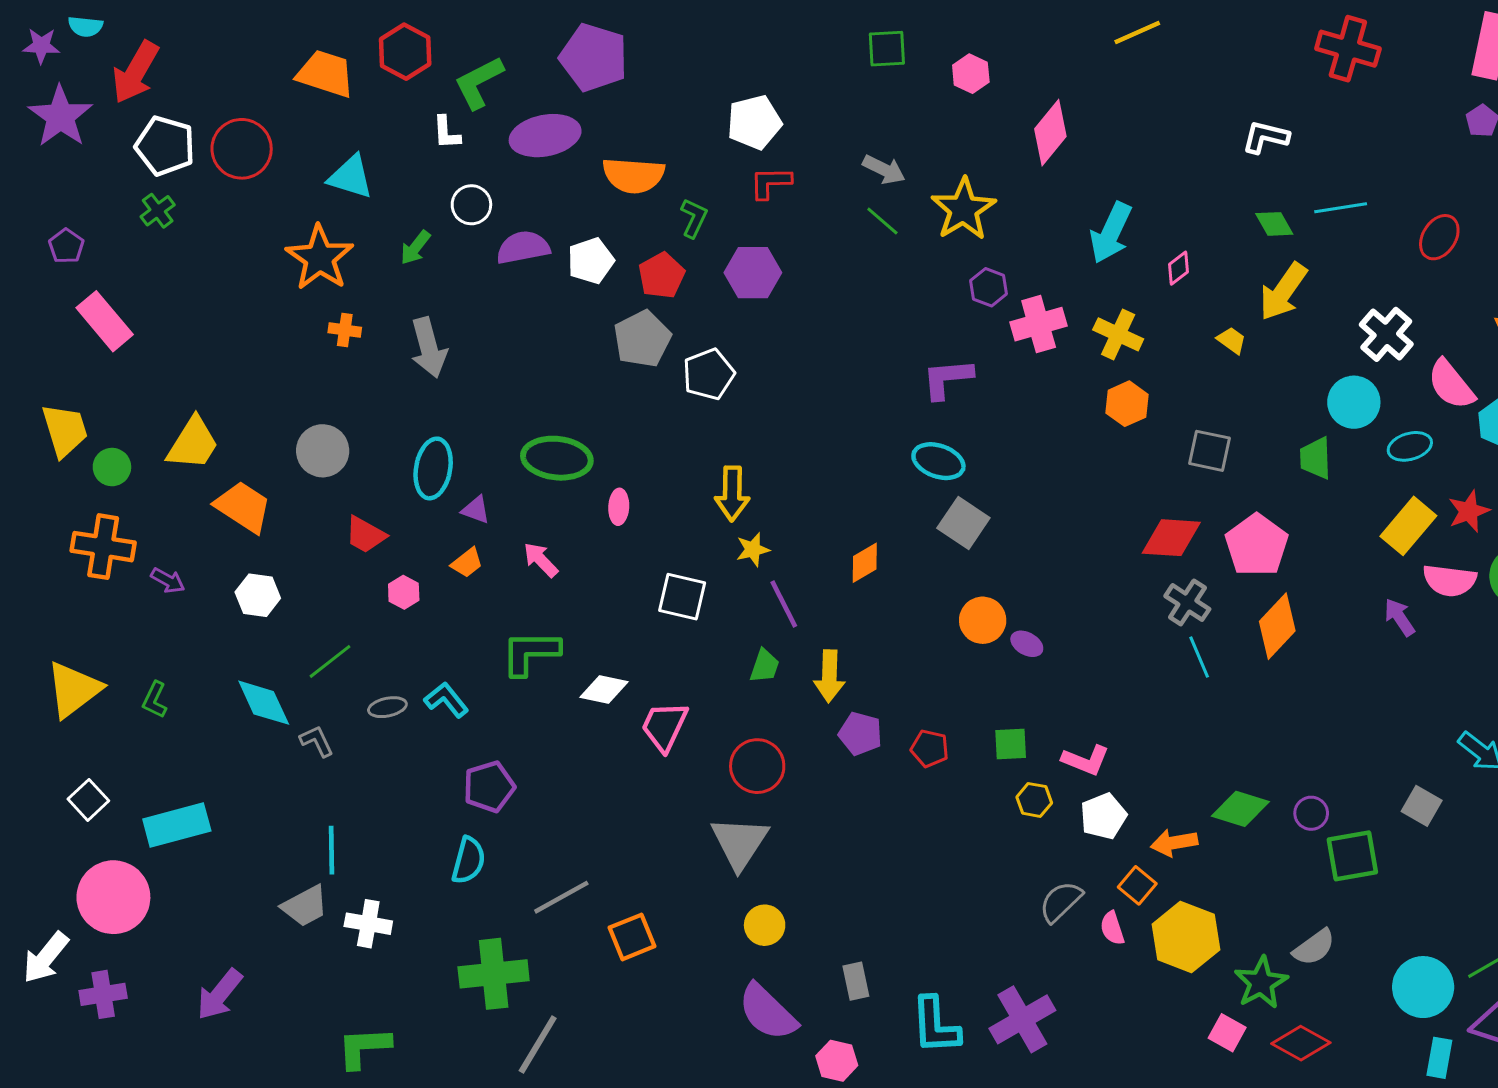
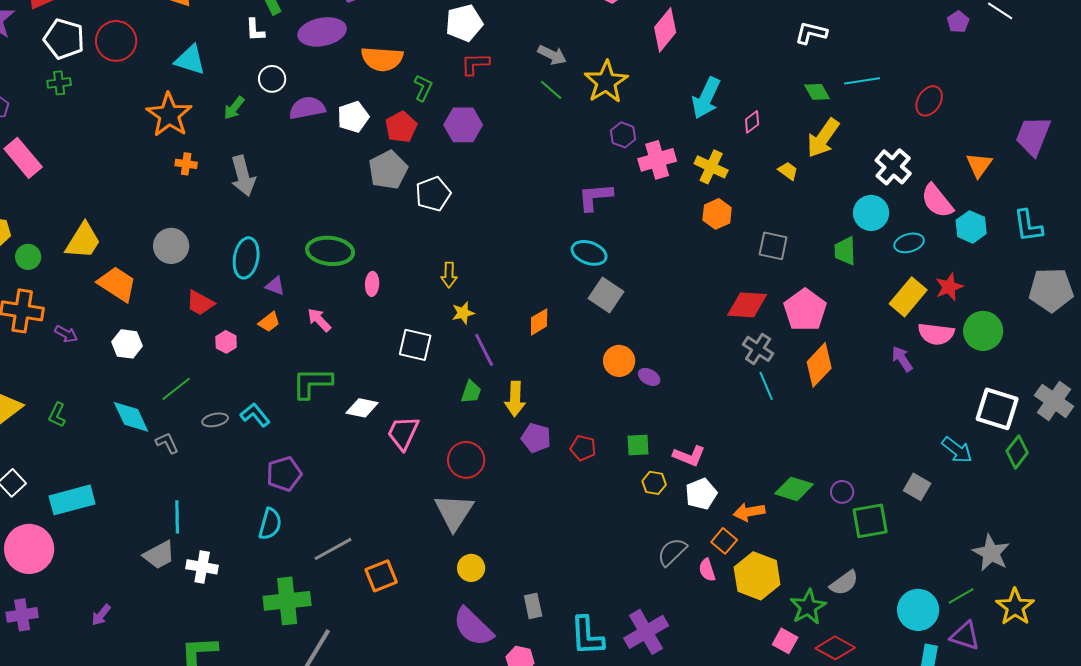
green cross: (158, 211) -> (59, 83), turned 30
yellow arrow: (732, 494) -> (449, 275), size x0.7
purple arrow: (220, 994) -> (101, 615), size x0.6

